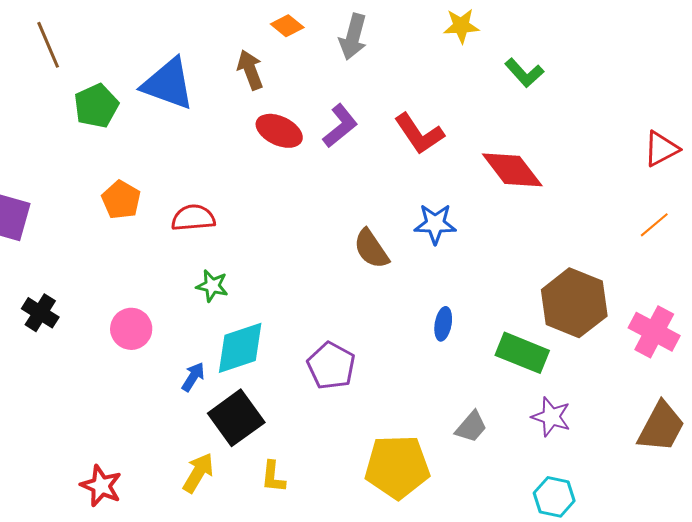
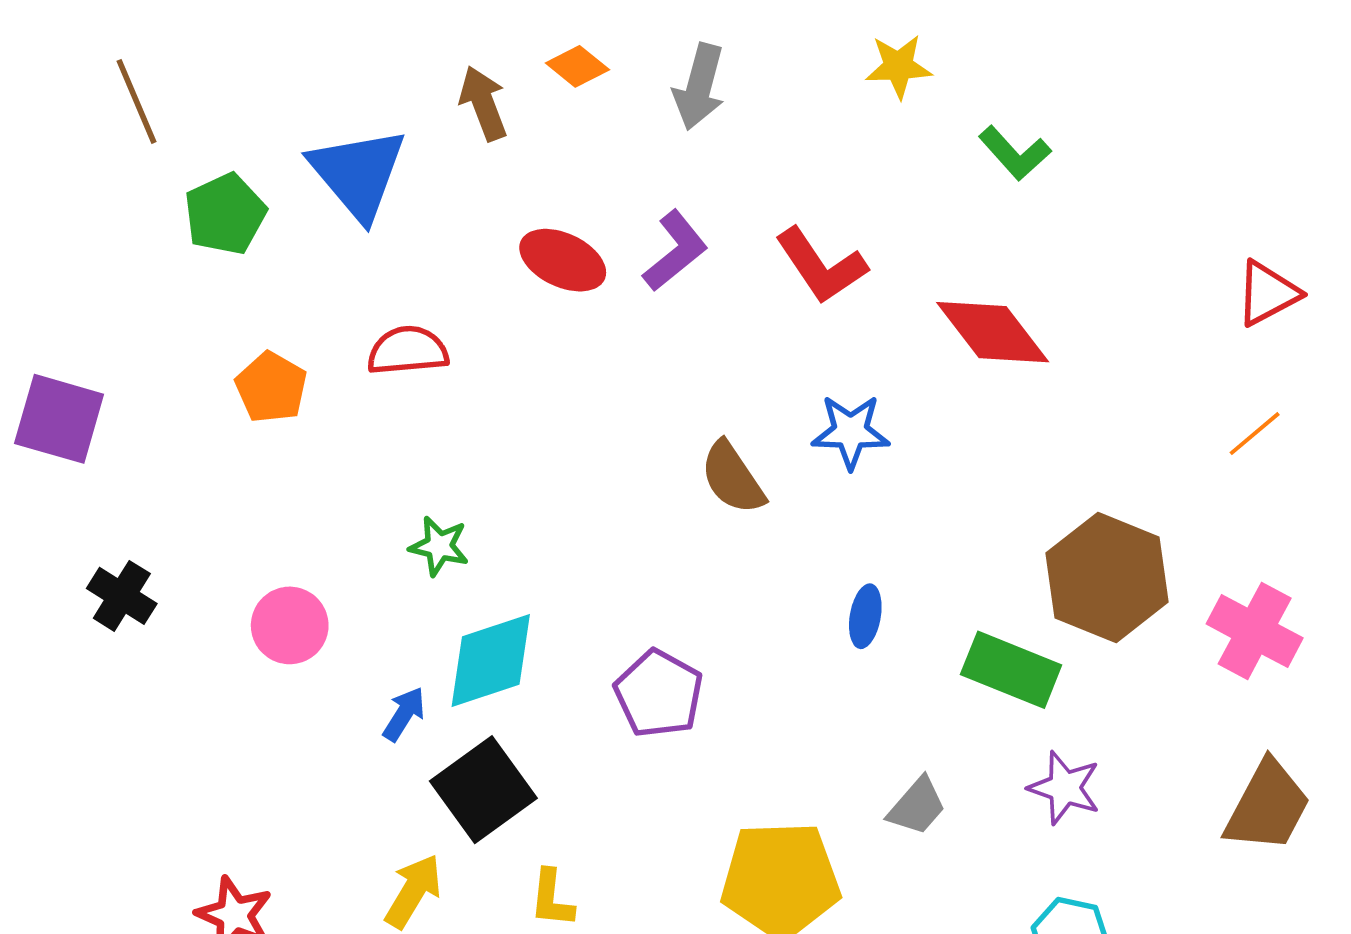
brown arrow: (250, 70) -> (483, 103), moved
blue triangle: (168, 84) -> (358, 173), turned 30
red semicircle: (193, 218) -> (408, 351), moved

